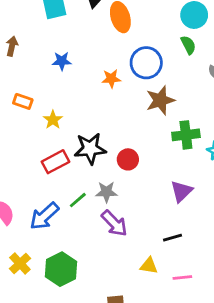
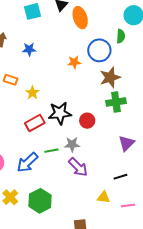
green semicircle: (188, 45) -> (121, 36), moved, turned 32
blue star: (62, 61) -> (29, 49), moved
green cross: (186, 135) -> (116, 102), moved
green line: (78, 200) -> (51, 151), turned 32

